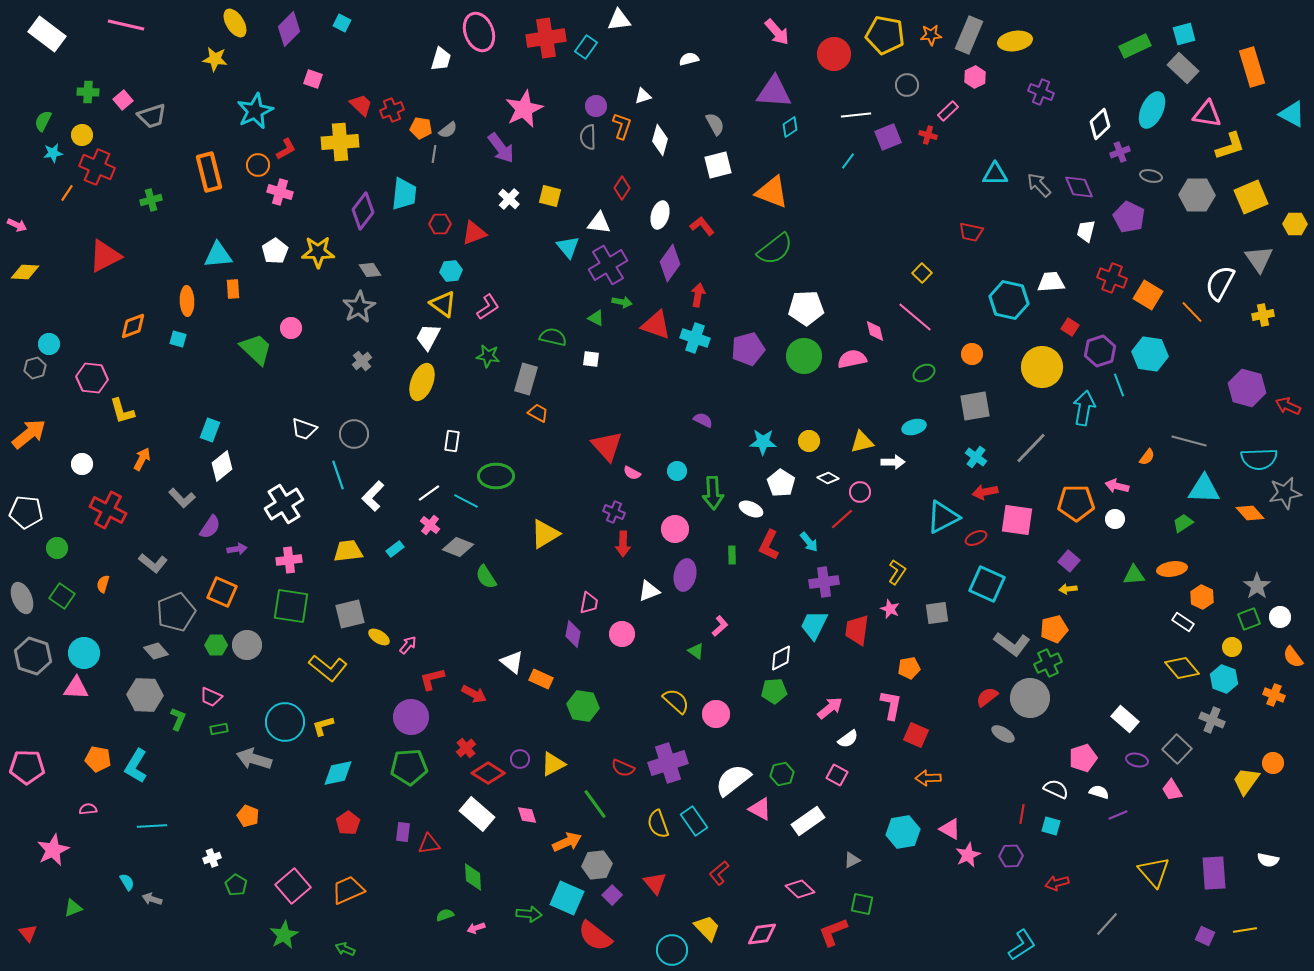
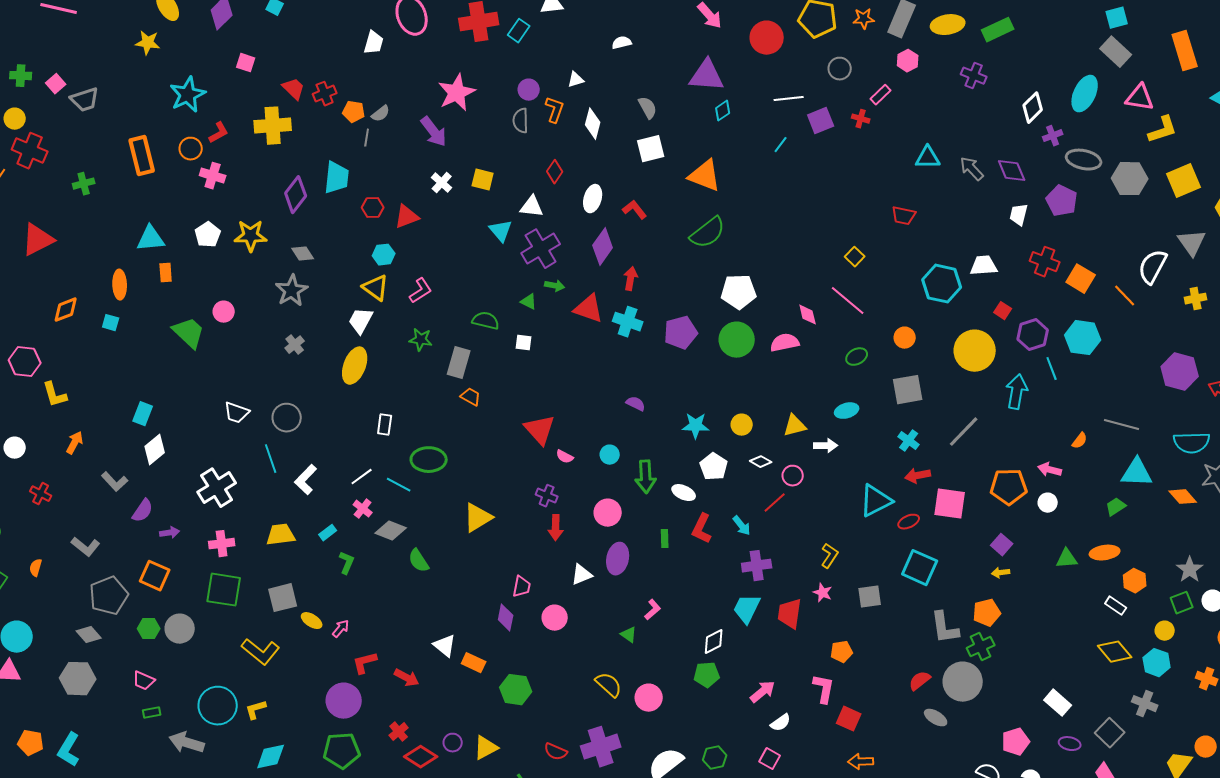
green rectangle: (1135, 46) -> (998, 30), moved
gray ellipse: (1151, 176) -> (1084, 160), size x1.6
red cross: (108, 510) -> (41, 494), size x0.6
gray L-shape: (1012, 644) -> (945, 628), turned 45
green L-shape: (178, 719) -> (347, 563), moved

